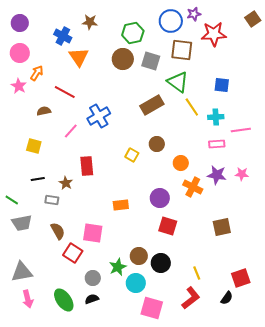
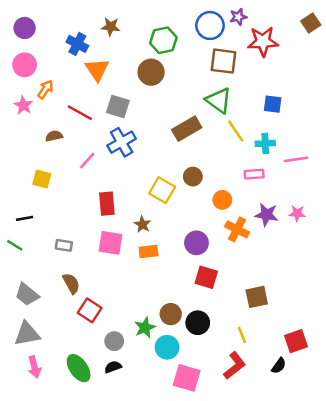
gray square: (151, 61) -> (118, 107), moved
pink rectangle: (217, 144) -> (254, 174), moved
yellow square: (132, 155) -> (162, 190), size x1.5
black line: (38, 179) -> (25, 218), moved
brown star: (66, 183) -> (142, 224), moved
gray trapezoid: (22, 223) -> (27, 294), moved, turned 50
brown square: (222, 227) -> (257, 297), moved
pink square: (93, 233) -> (111, 243), moved

